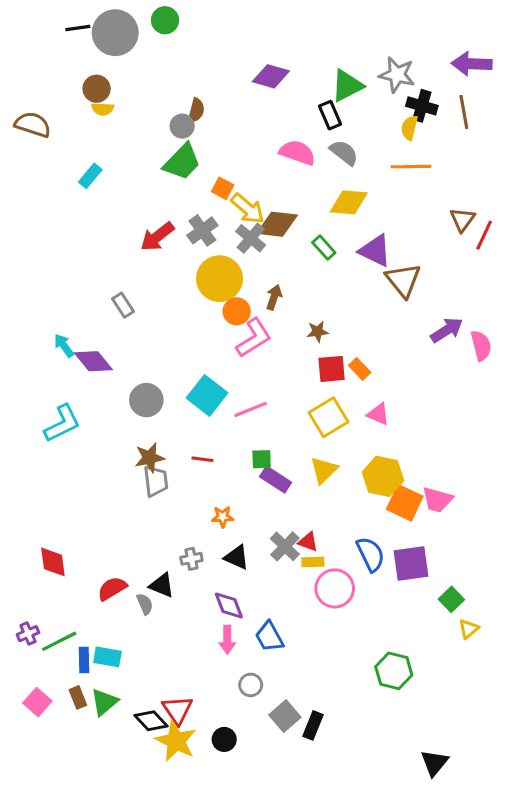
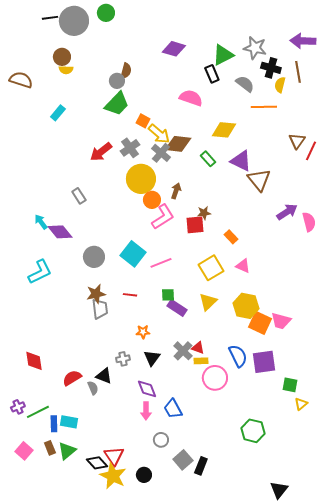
yellow semicircle: (409, 128) -> (280, 85), moved
gray semicircle: (344, 153) -> (245, 84), moved
red square: (332, 369) -> (195, 225), moved
black triangle: (237, 557) -> (152, 358), turned 42
green square: (451, 599) -> (290, 385), turned -35

